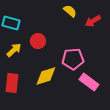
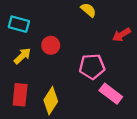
red arrow: (93, 21) -> (121, 35), moved
yellow diamond: (46, 76) -> (51, 101), moved, turned -40

